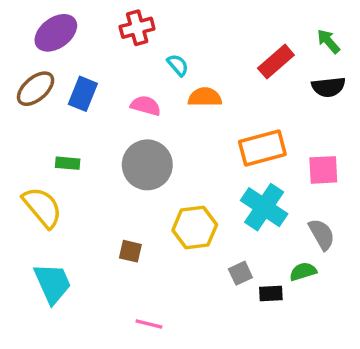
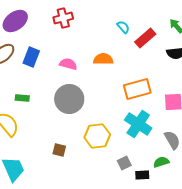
cyan semicircle: (178, 65) -> (123, 27), moved

